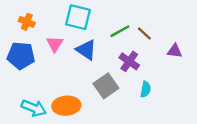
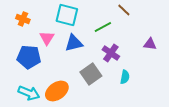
brown line: (144, 33) -> (124, 10), moved
blue triangle: (86, 50) -> (74, 43), turned -48
blue pentagon: (21, 56) -> (29, 57), moved
orange ellipse: (66, 106) -> (57, 91), turned -30

